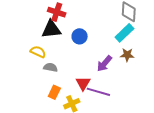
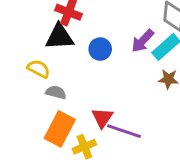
purple arrow: (104, 64) -> (143, 41), moved
orange rectangle: (54, 92) -> (60, 129), size x1.6

